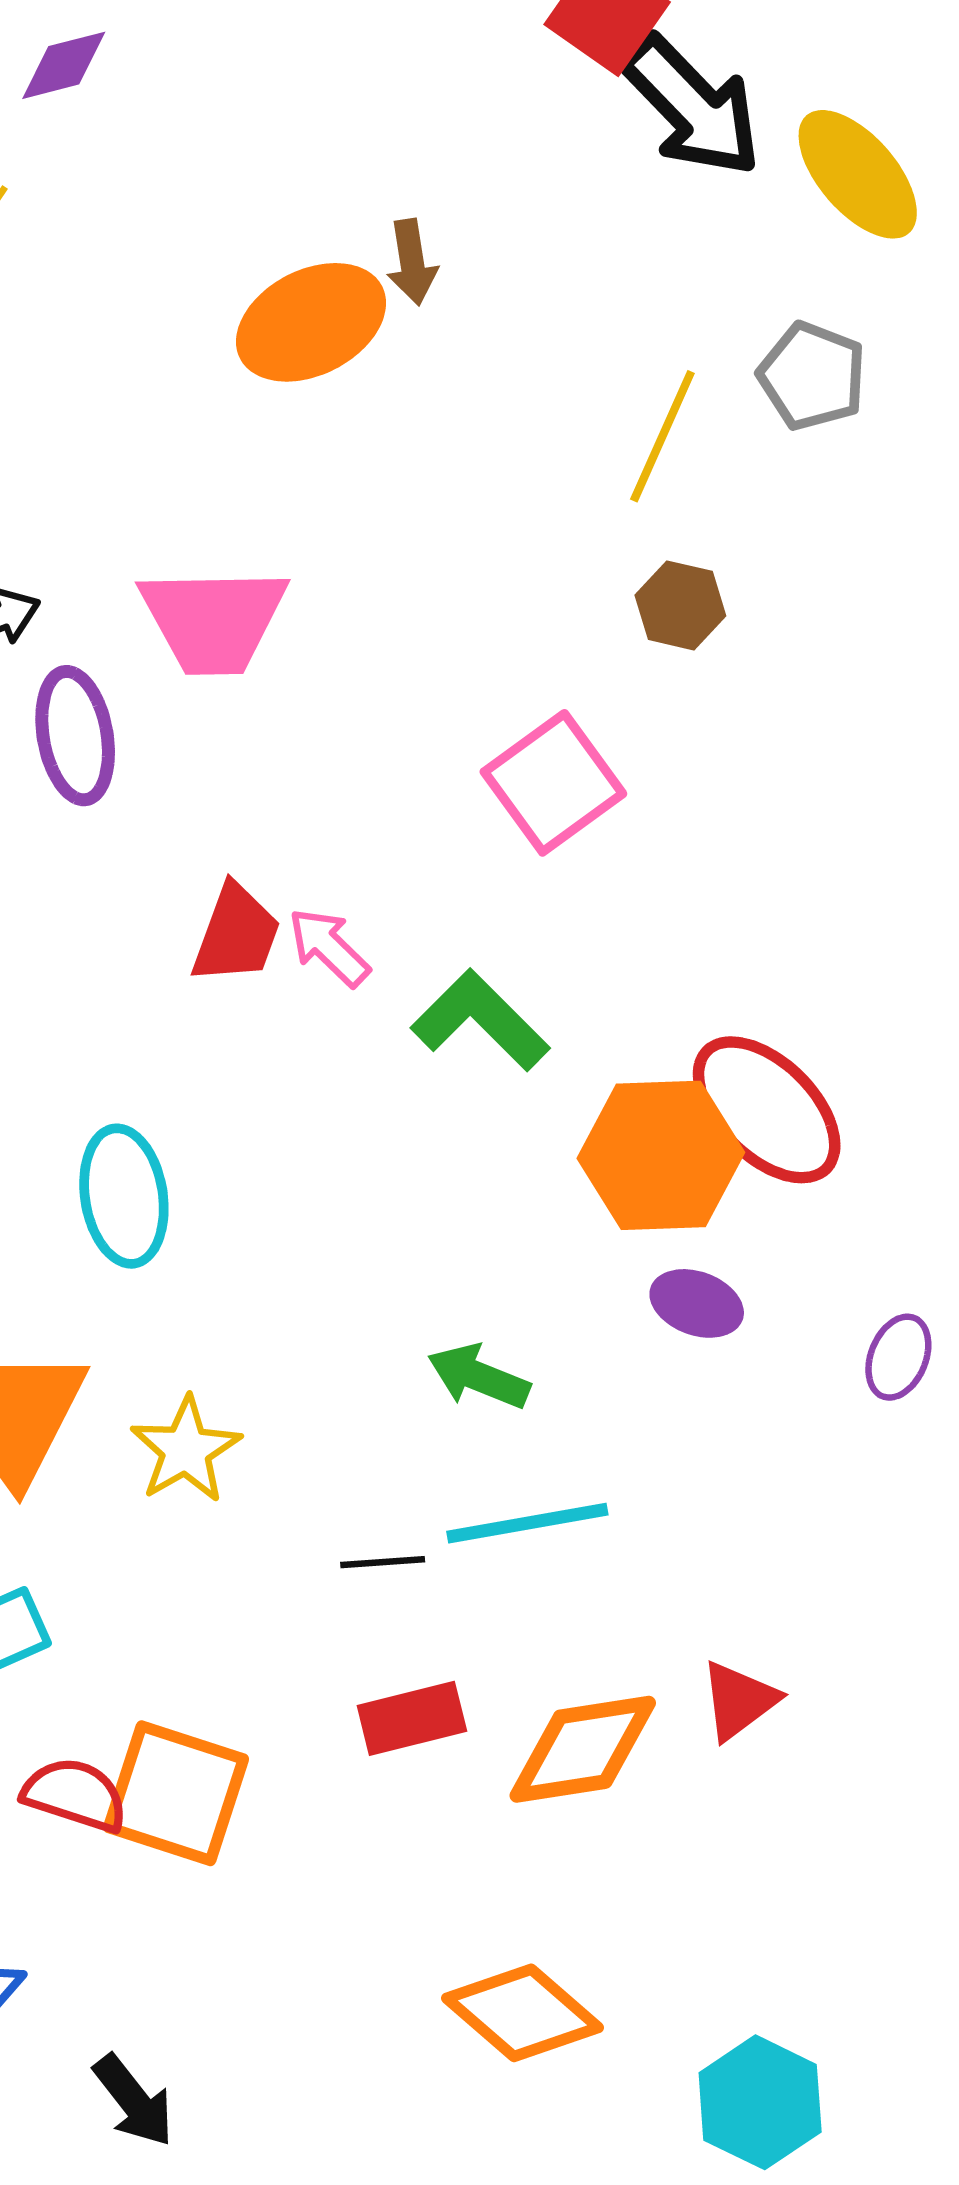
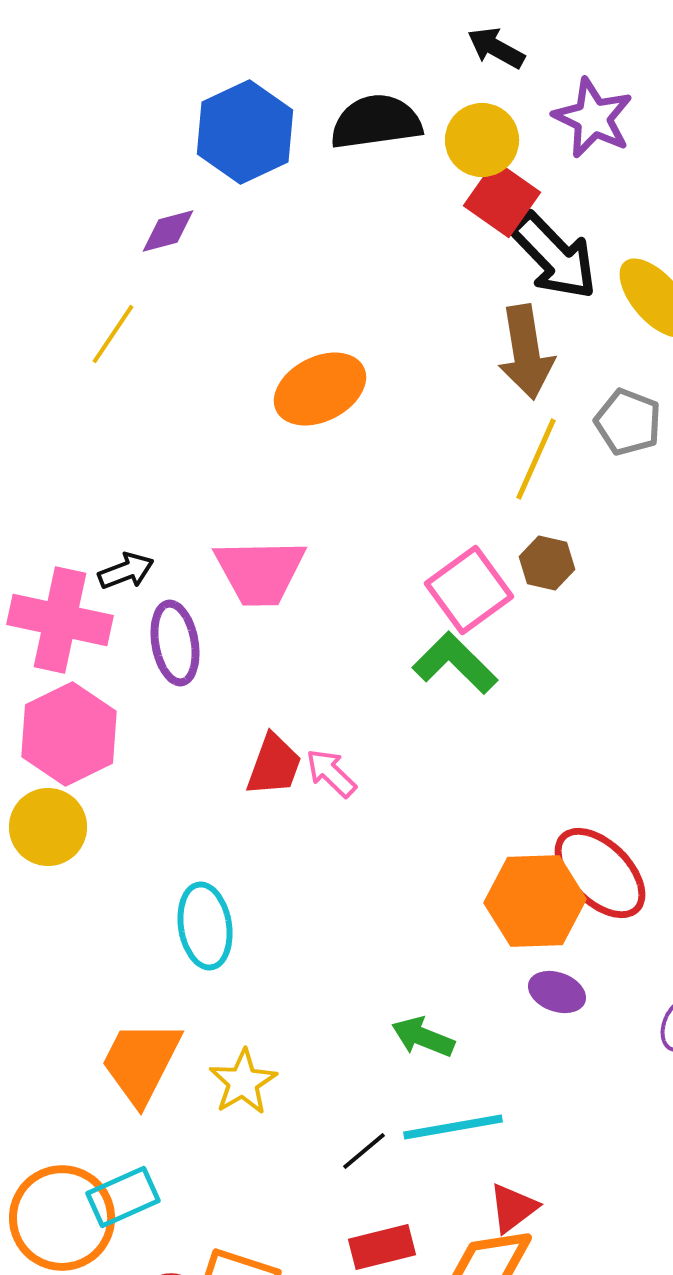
brown arrow: (412, 262) -> (526, 352), moved, size x1.8
pink square: (553, 783) -> (469, 590), moved
green L-shape: (480, 1020) -> (455, 663), moved
black line: (383, 1562) -> (364, 1151), turned -36
red triangle: (739, 1700) -> (513, 1208), moved

